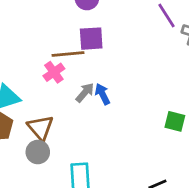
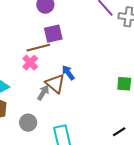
gray arrow: (85, 93) -> (43, 93), moved
brown triangle: (40, 128) -> (55, 84), moved

